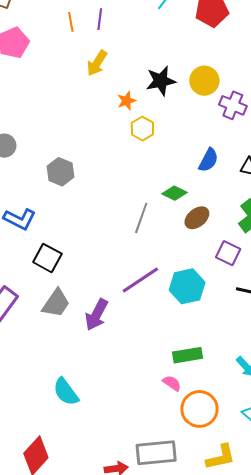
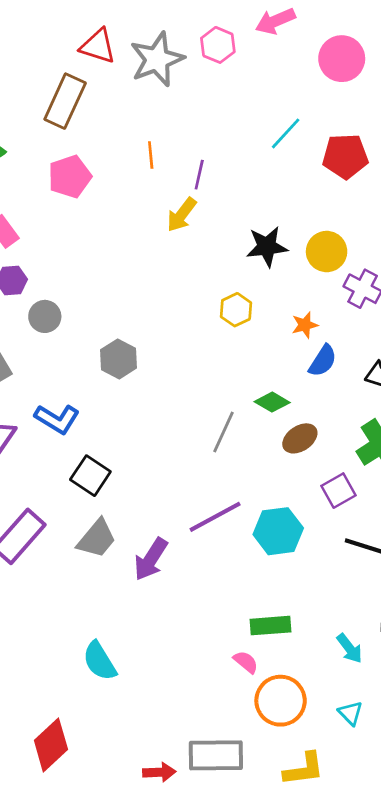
purple line: (100, 19) -> (199, 175), moved
orange star: (127, 101) -> (305, 325), moved
purple square: (228, 253) -> (338, 491), turned 30

